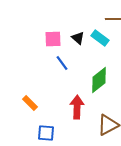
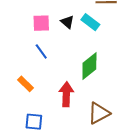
blue line: (62, 63) -> (41, 51), moved
orange rectangle: (30, 103) -> (25, 84), moved

